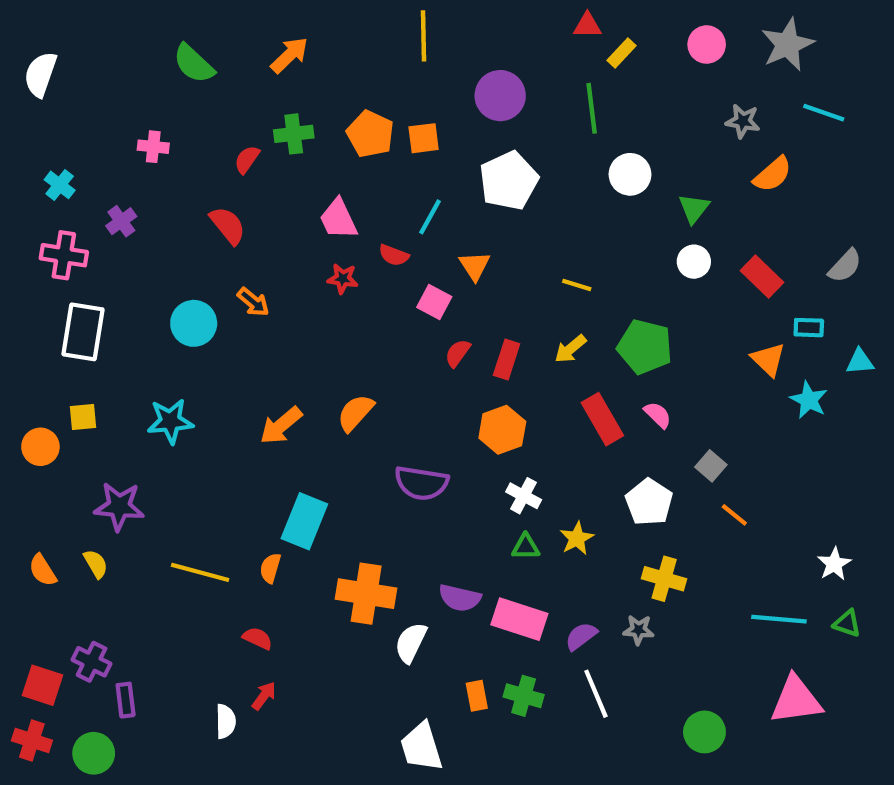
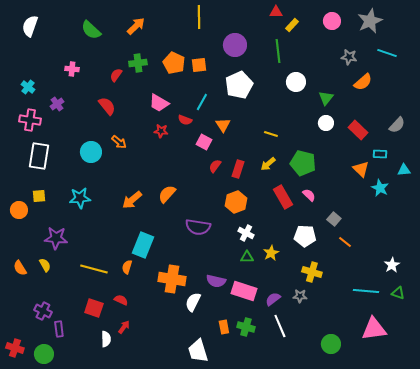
white semicircle: (40, 74) -> (30, 26), moved
pink trapezoid: (338, 219) -> (159, 103), turned -35
white pentagon: (649, 502) -> (305, 236), turned -30
red square: (43, 685) -> (94, 308), moved

